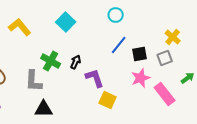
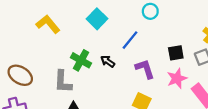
blue line: (119, 45) -> (130, 40), moved
black arrow: (76, 62) -> (108, 61), turned -80
purple L-shape: (95, 78) -> (145, 69), moved

